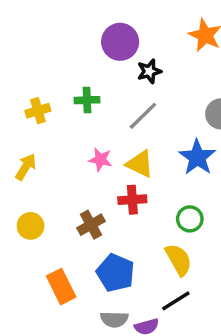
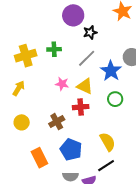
yellow cross: (38, 111) -> (26, 56), size x1.5
blue star: (197, 157) -> (111, 71), moved
green circle: (190, 219) -> (115, 99), moved

